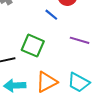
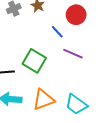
purple line: (80, 40) -> (73, 54), moved

